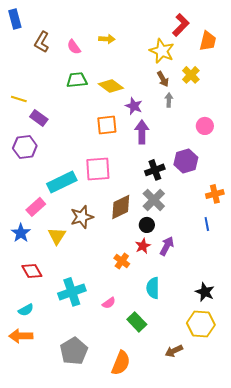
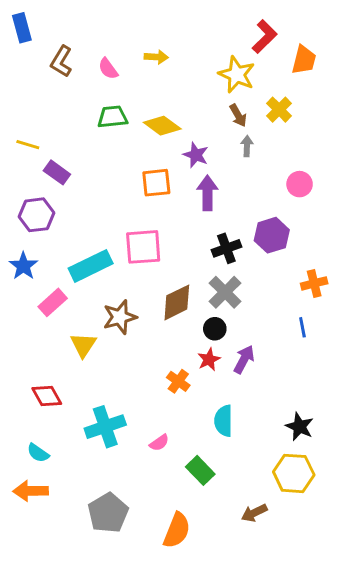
blue star: (21, 233) -> (23, 266), moved
cyan semicircle: (26, 310) -> (38, 453), turned 63

